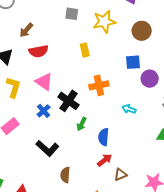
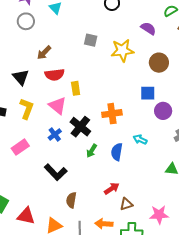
yellow rectangle: (85, 50) -> (76, 88), moved
blue semicircle: (104, 137) -> (117, 152), moved

